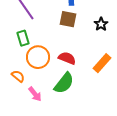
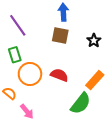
green semicircle: (64, 83) -> (81, 103), moved

